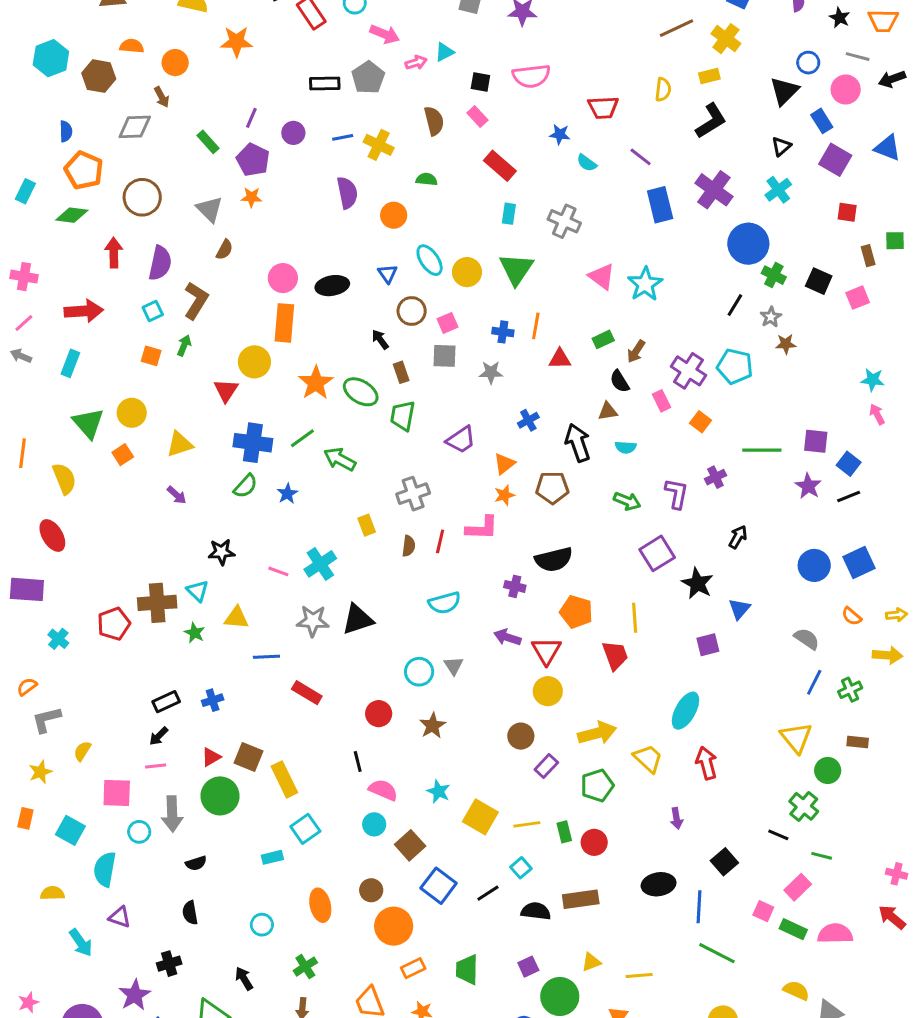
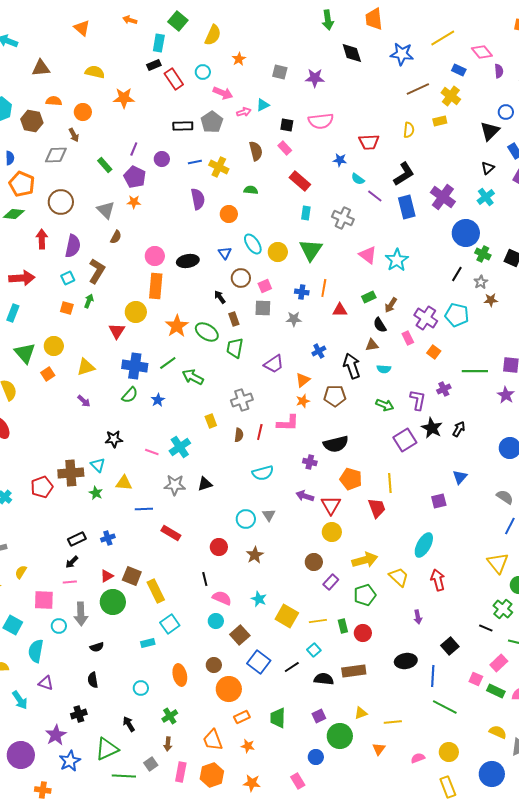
black L-shape: (711, 121) -> (404, 174), moved
purple line: (641, 157) -> (375, 196), moved
black star: (697, 583) -> (432, 428), moved
black triangle: (358, 619) -> (205, 484), size x0.7

